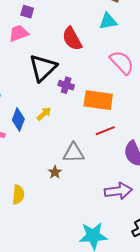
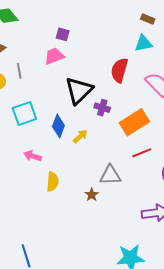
red semicircle: (72, 39) -> (119, 70), moved, turned 45
orange rectangle: (98, 100) -> (134, 122), turned -40
blue diamond: (18, 119) -> (58, 126), moved
yellow semicircle: (18, 195) -> (53, 182), moved

